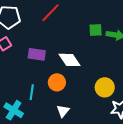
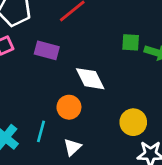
purple rectangle: (37, 54) -> (47, 50), moved
cyan line: (32, 92) -> (41, 131), moved

